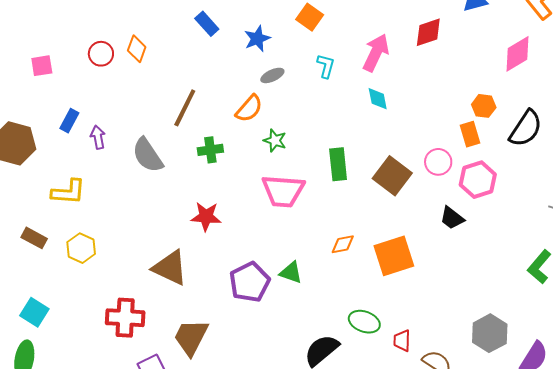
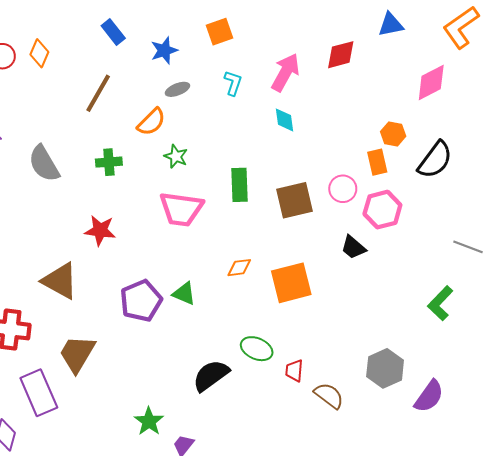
orange square: (310, 17) -> (219, 32), turned 32
brown line: (185, 108) -> (98, 93), moved
brown square: (392, 176) -> (295, 200), turned 36

